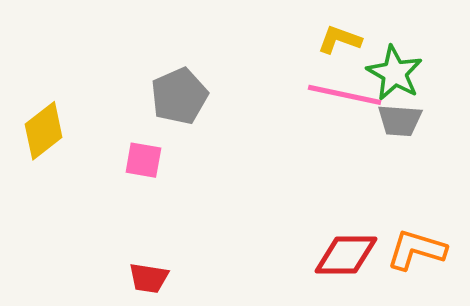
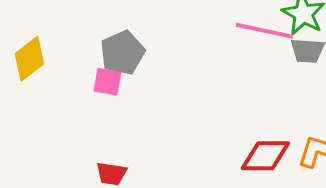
gray pentagon: (179, 96) -> (122, 53), moved

